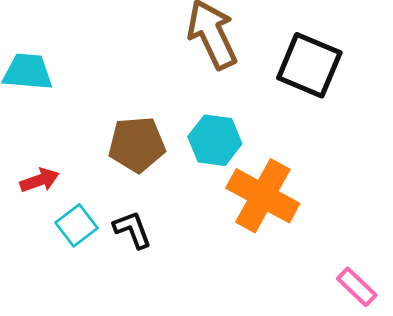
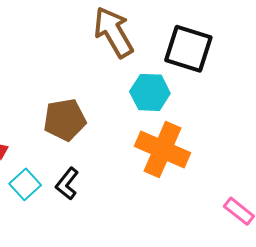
cyan hexagon: (215, 140) -> (150, 92), moved
black L-shape: (132, 230) -> (67, 184), turned -116

